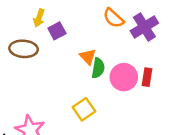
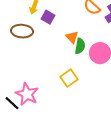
purple square: (57, 31) -> (48, 17), turned -32

